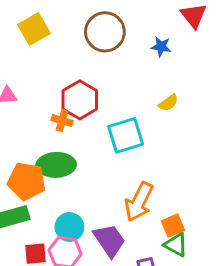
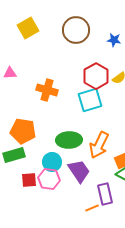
red hexagon: (80, 100) -> (96, 76), moved
orange cross: (62, 121) -> (47, 90), size x1.5
green ellipse: (56, 165) -> (69, 140), moved

